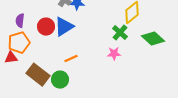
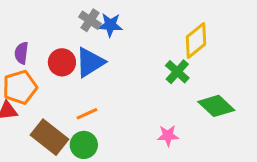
green diamond: (153, 39) -> (216, 106), moved
pink star: (114, 54) -> (168, 136), moved
orange line: (71, 59) -> (87, 114), moved

